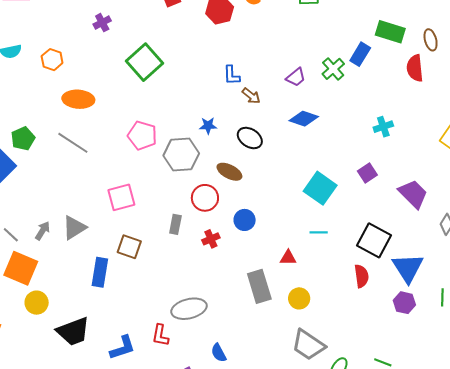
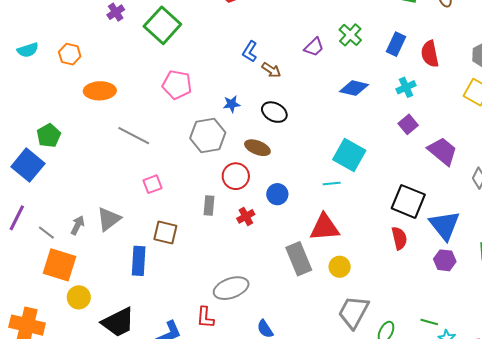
blue rectangle: (360, 54) -> (396, 44), moved
green square: (145, 62) -> (162, 25), moved
red semicircle: (415, 68) -> (430, 54), moved
blue L-shape: (232, 75) -> (250, 51), turned 40
blue diamond: (304, 119) -> (354, 88), moved
pink pentagon: (142, 135) -> (177, 85), moved
gray line: (73, 143) -> (134, 136), moved
purple square: (367, 173) -> (408, 124), moved
pink square: (121, 197) -> (153, 184), size x0.7
cyan line: (319, 232) -> (332, 184), moved
red triangle: (288, 258) -> (325, 227), size x1.8
gray trapezoid: (308, 345) -> (353, 312), turned 90

